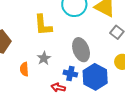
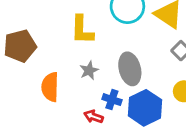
gray star: (44, 58) -> (89, 70), moved
orange semicircle: (24, 69) -> (50, 87), size x1.5

